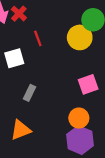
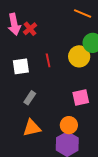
red line: (38, 38) -> (48, 60), moved
orange triangle: (21, 130) -> (32, 128), moved

